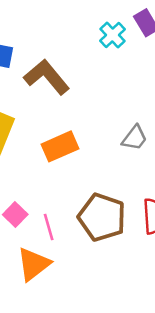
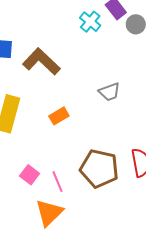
gray trapezoid: (134, 138) -> (109, 92), moved, turned 40
orange rectangle: (60, 146) -> (59, 116), size x0.7

